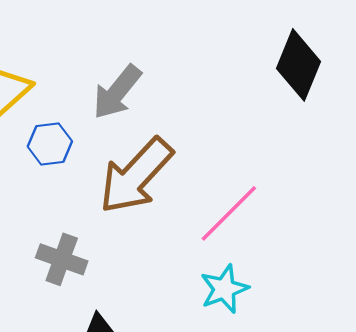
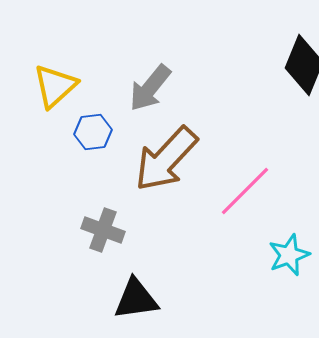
cyan star: (224, 289) -> (289, 255), moved

